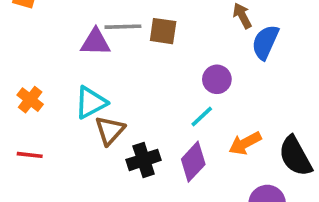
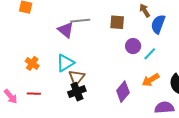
brown square: (163, 31) -> (117, 22), moved
purple triangle: (95, 42) -> (66, 30), turned 42
cyan line: (202, 116) -> (150, 54), moved
black cross: (144, 160) -> (77, 92), moved

